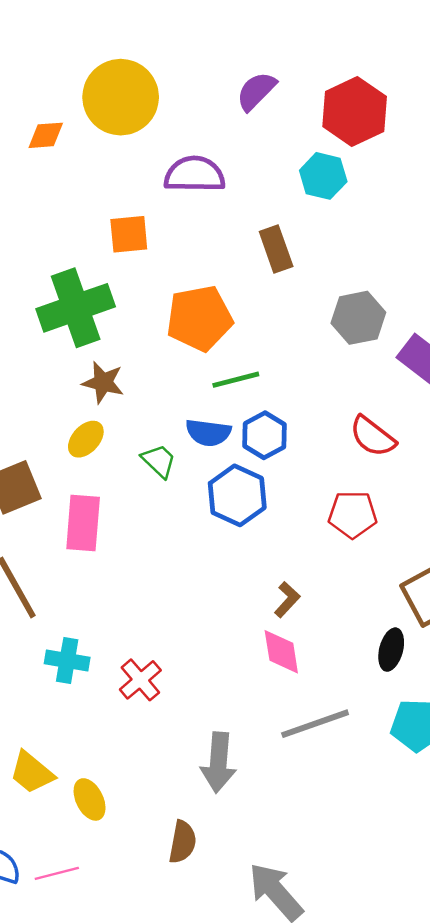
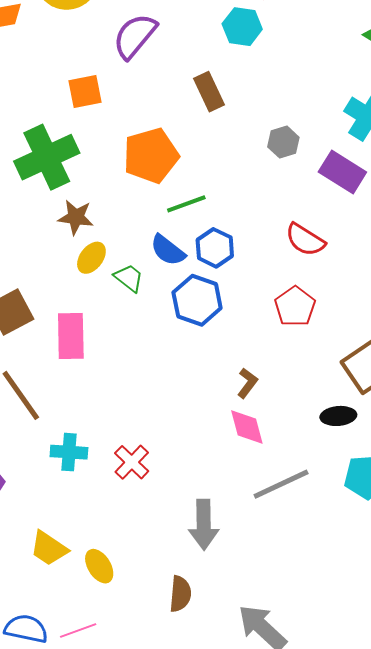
purple semicircle: (195, 174) -> (135, 36), turned -45
gray hexagon: (358, 318) -> (283, 142), size x0.7
blue semicircle: (208, 433) -> (168, 250), turned 36
yellow ellipse: (86, 439) -> (91, 258), moved
red pentagon: (353, 514) -> (295, 306), turned -30
black ellipse: (391, 650) -> (338, 416), turned 76

